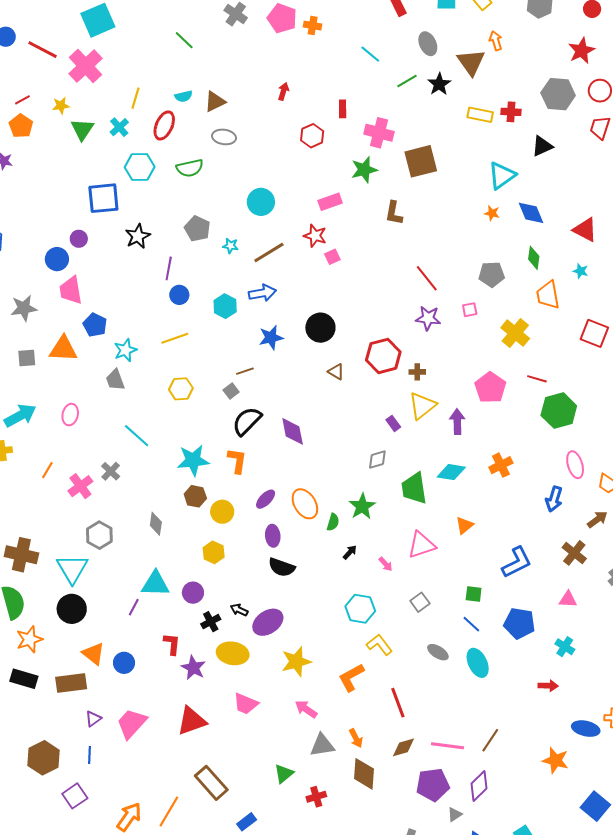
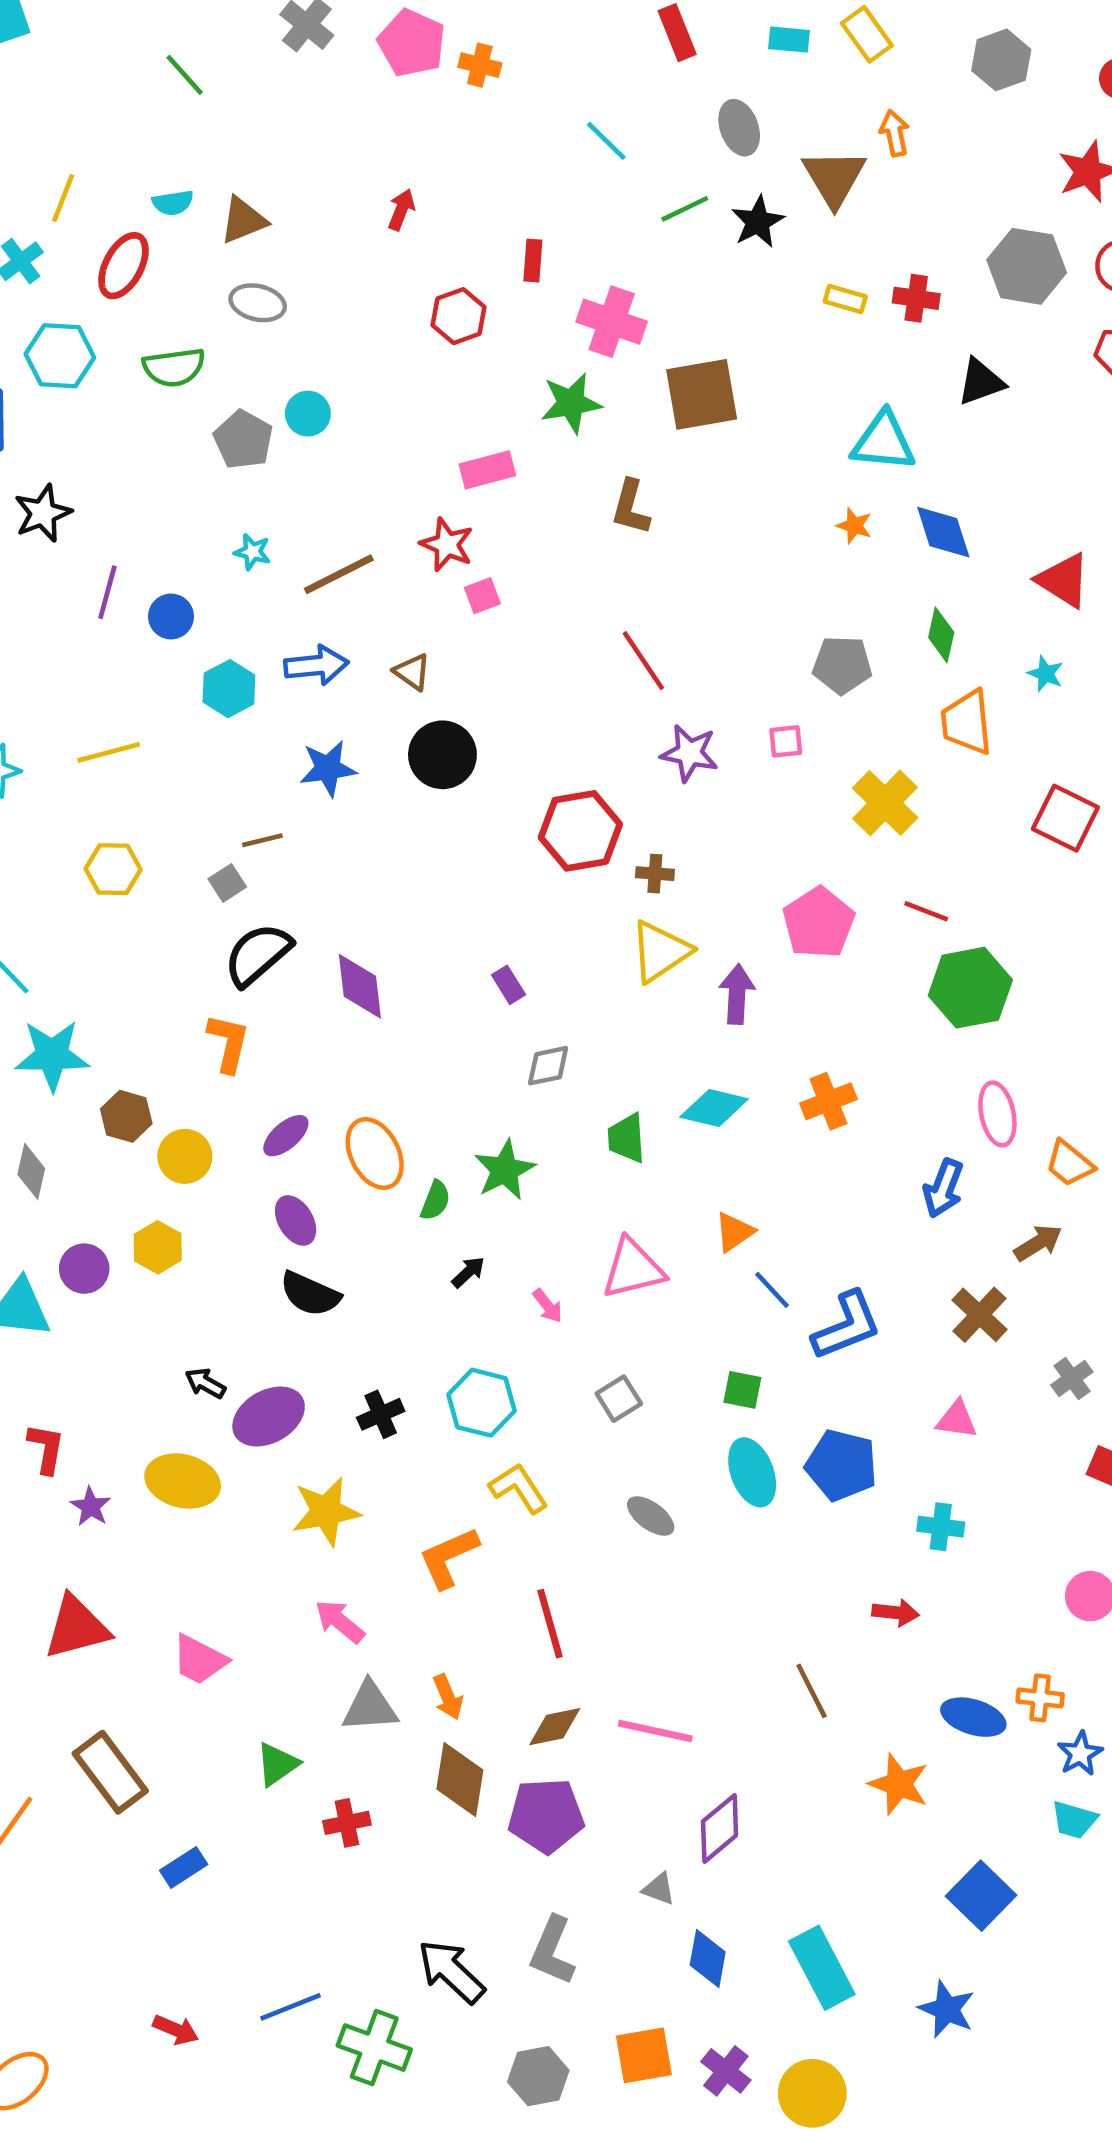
yellow rectangle: (480, 115) -> (845, 299), size x0.7
cyan triangle: (502, 176) -> (883, 442), turned 36
cyan circle: (261, 202) -> (308, 414), moved, size x0.7
gray pentagon: (197, 229) -> (243, 440), moved
red line: (427, 278) -> (643, 661), moved
blue circle: (179, 295) -> (171, 616), moved
brown triangle: (336, 372) -> (412, 672), moved
purple rectangle: (393, 423) -> (509, 985), moved
cyan star: (193, 460) -> (52, 1055), moved
green trapezoid: (414, 488) -> (627, 1138), size x0.7
purple ellipse: (273, 536) -> (296, 1220), turned -30
purple circle: (193, 593) -> (84, 1269), moved
black cross: (211, 622) -> (381, 1414), moved
blue line: (471, 624) -> (772, 1290), moved
cyan cross: (565, 647) -> (941, 1527), turned -30
cyan ellipse: (478, 663) -> (752, 1472), moved
purple star: (193, 668) -> (91, 1507), size x0.7
pink trapezoid: (246, 704) -> (199, 1660), moved
brown line: (490, 740) -> (812, 1691), moved, turned -65
purple pentagon: (433, 785) -> (546, 1816), moved
gray triangle: (455, 814) -> (659, 1889), turned 49

